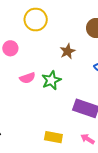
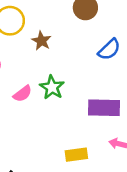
brown star: (68, 51) -> (41, 41), moved

